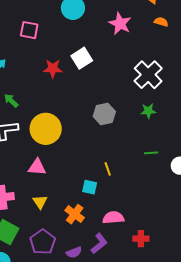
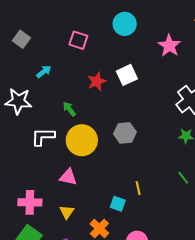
red star: (53, 69) -> (97, 81), turned -30
green arrow: (11, 101) -> (69, 109), moved
gray hexagon: (104, 114) -> (125, 133), moved
green line: (151, 153) -> (183, 178), turned 48

